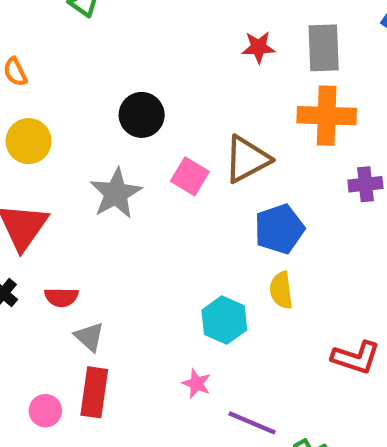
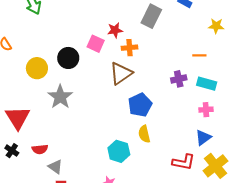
red star: (258, 47) -> (115, 30), moved
gray rectangle: (324, 48) -> (151, 16), turned 35
orange cross: (327, 116) -> (130, 48), moved, size x0.6
yellow circle: (29, 141) -> (37, 68), moved
pink square: (190, 176) -> (96, 44), moved

